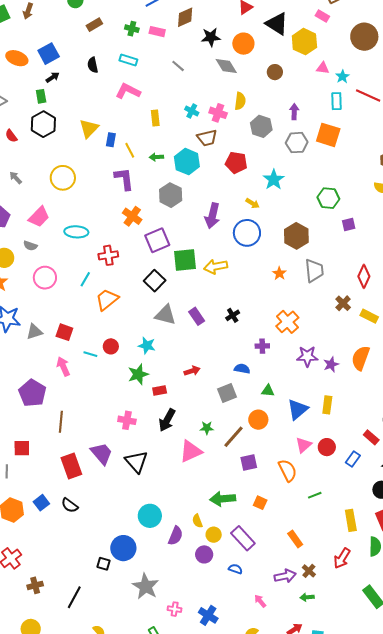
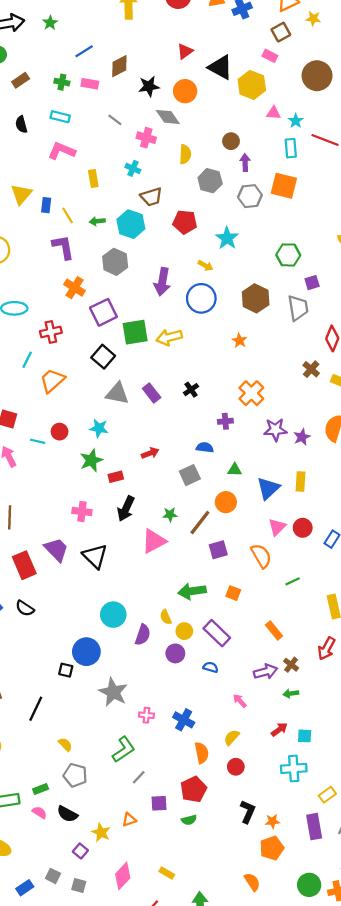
brown circle: (275, 72) -> (231, 141), moved
pink cross: (218, 113) -> (146, 138), moved
gray trapezoid: (314, 271) -> (298, 308), moved

